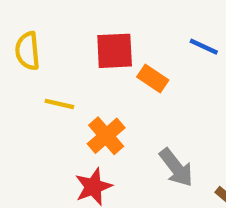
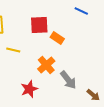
blue line: (204, 47) -> (81, 11), moved
orange cross: (106, 136) -> (46, 65), moved

